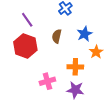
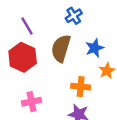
brown semicircle: (57, 36) -> (61, 48), size x1.6
pink cross: (47, 81) -> (32, 102), moved

